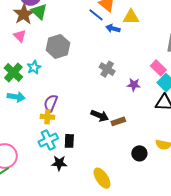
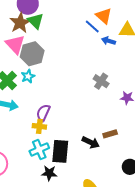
pink triangle: (20, 36) -> (15, 44), size x1.5
gray hexagon: (58, 46) -> (32, 54), moved
black arrow: (100, 116) -> (91, 142), moved
black rectangle: (69, 141) -> (60, 151), size x1.6

